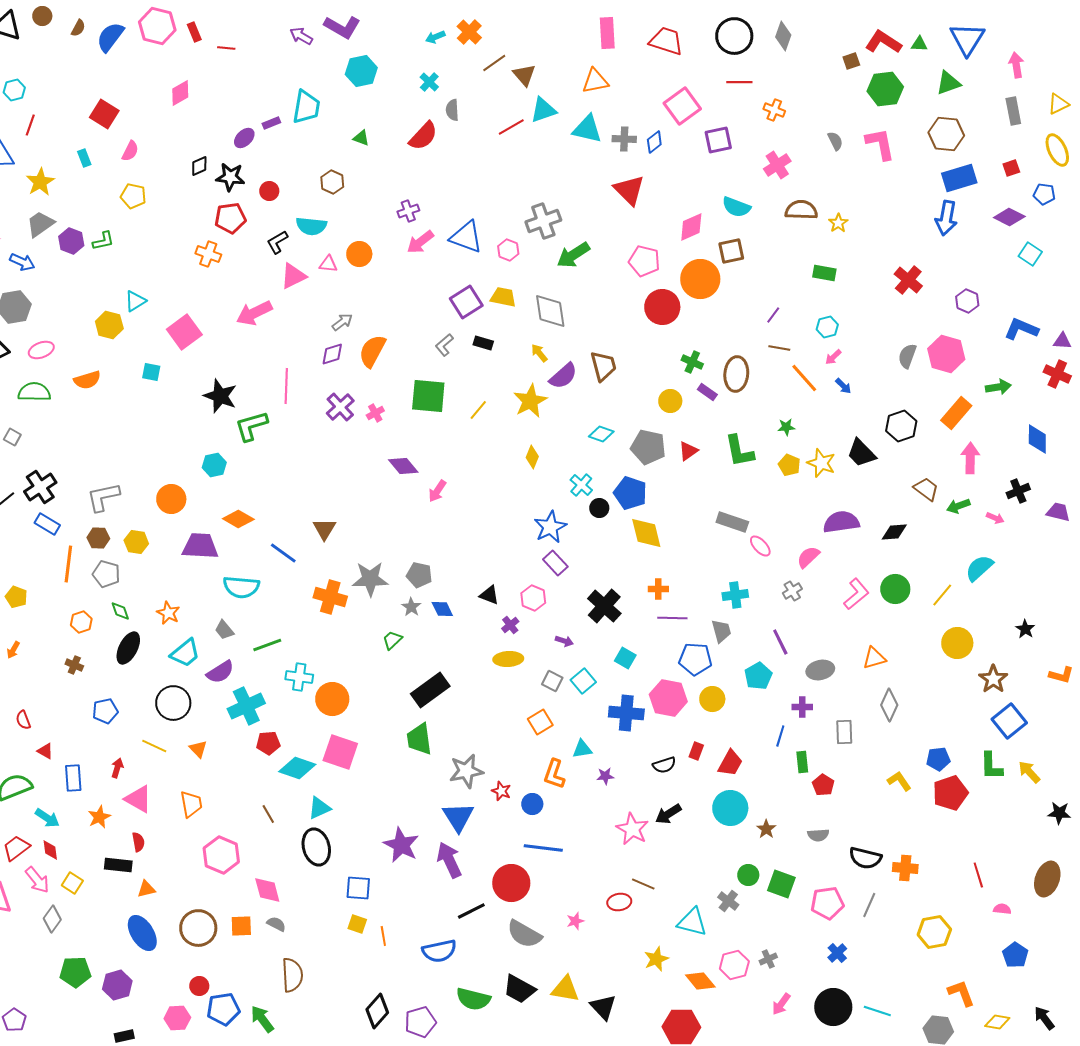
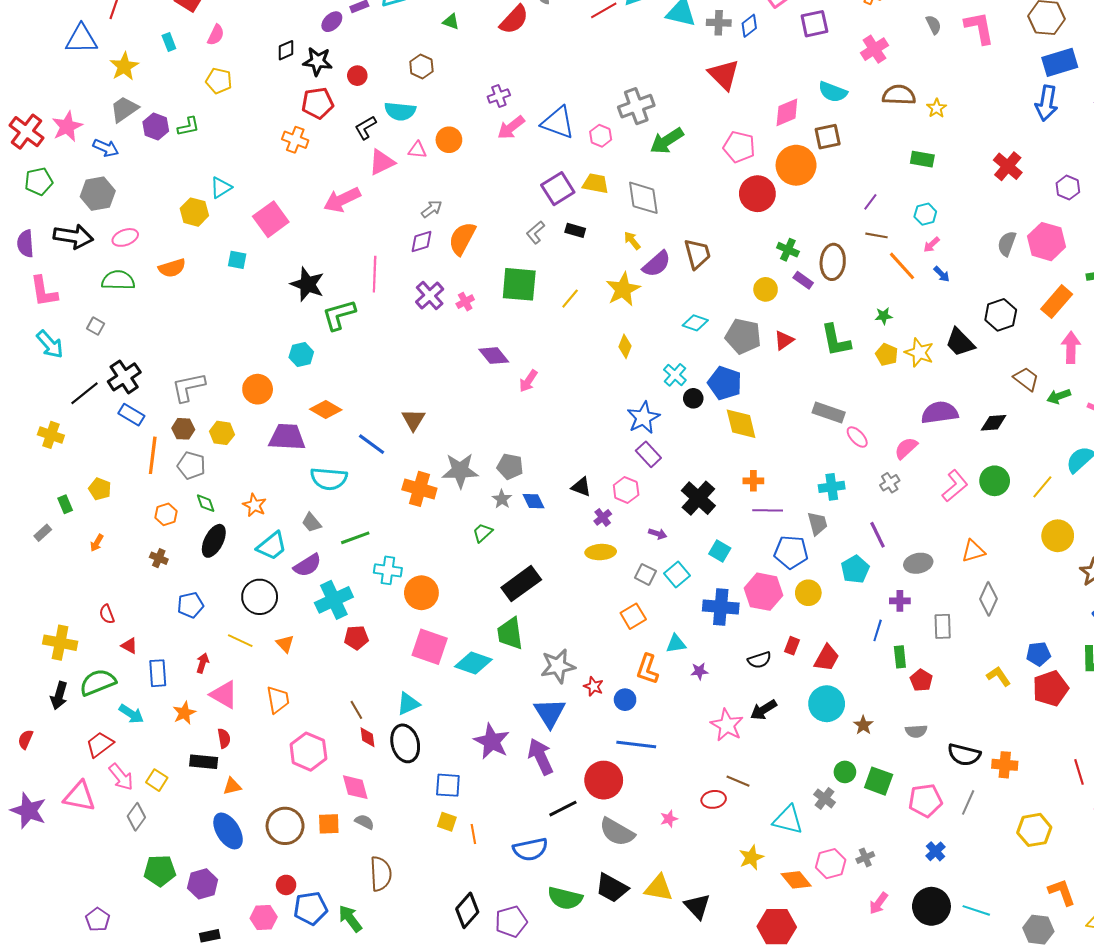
cyan diamond: (297, 768) -> (473, 663), moved
red diamond: (50, 850) -> (367, 737), moved

